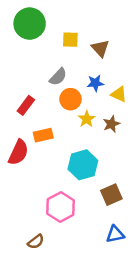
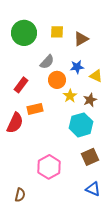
green circle: (30, 24) -> (24, 33), moved
brown triangle: (100, 48) -> (81, 39), turned 42
cyan hexagon: (83, 165) -> (81, 125), moved
blue triangle: (115, 234) -> (93, 189), turned 35
brown semicircle: (36, 242) -> (20, 195), moved, turned -40

